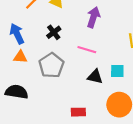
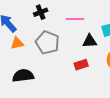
black cross: (54, 32) -> (41, 12), turned 32
red rectangle: (78, 112) -> (81, 65), moved

